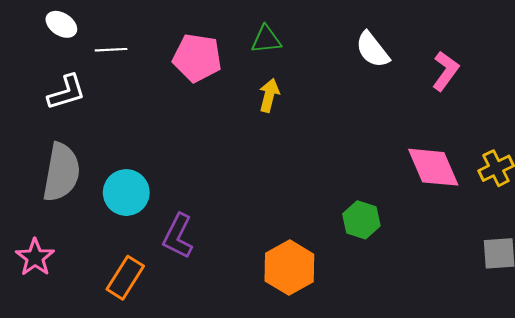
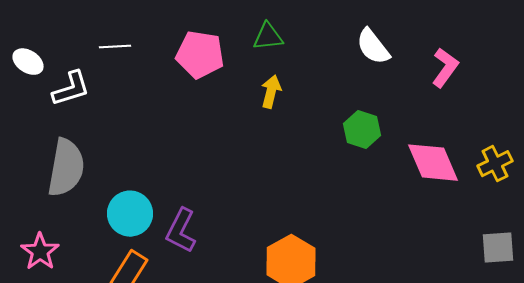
white ellipse: (61, 24) -> (28, 62), moved
cyan circle: (126, 193) -> (130, 214), moved
green hexagon: (361, 220) -> (362, 130), moved

